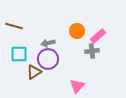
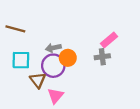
orange circle: (77, 31) -> (68, 58), moved
brown triangle: (34, 72) -> (38, 80), turned -35
pink triangle: (77, 86) -> (56, 96), moved

